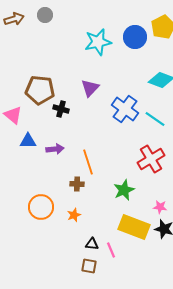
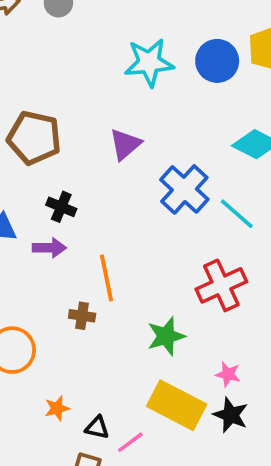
black cross: (61, 109) -> (61, 207), moved
orange star: (74, 215) -> (57, 408), moved
pink line: (111, 250) -> (130, 442), turned 70

